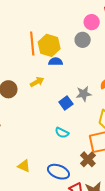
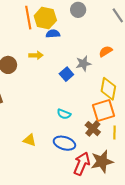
yellow arrow: (37, 82) -> (36, 55), turned 32
cyan semicircle: (62, 133) -> (64, 114), moved

